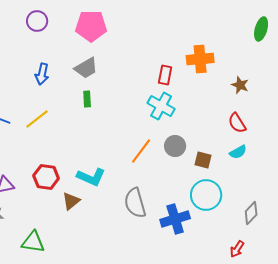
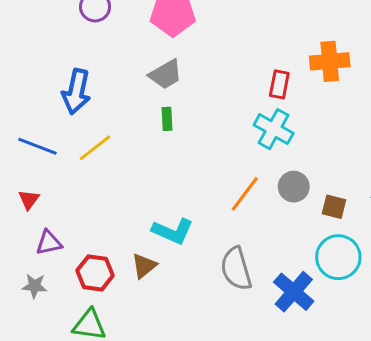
blue arrow: (42, 74) -> (76, 92), moved, size x1.4
red hexagon: (46, 177) -> (95, 273), moved
blue cross: (175, 219) -> (294, 292), turned -32

